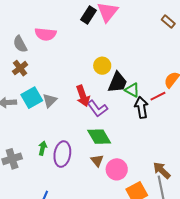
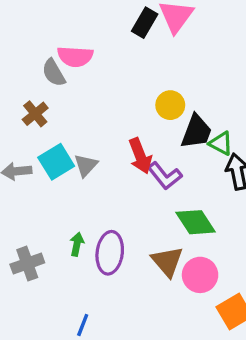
gray semicircle: (20, 44) -> (54, 73), moved
green diamond: (99, 137) -> (196, 222), moved
brown triangle: (97, 161) -> (167, 261), size x1.5

